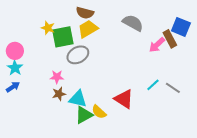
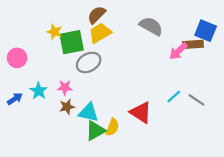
brown semicircle: (85, 13) -> (97, 15), turned 120
brown rectangle: (170, 39) -> (193, 44), turned -66
cyan star: (15, 68) -> (39, 91), moved
yellow semicircle: (99, 112) -> (112, 127), turned -112

